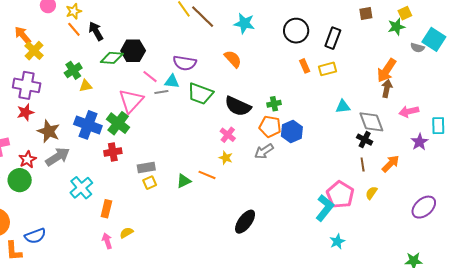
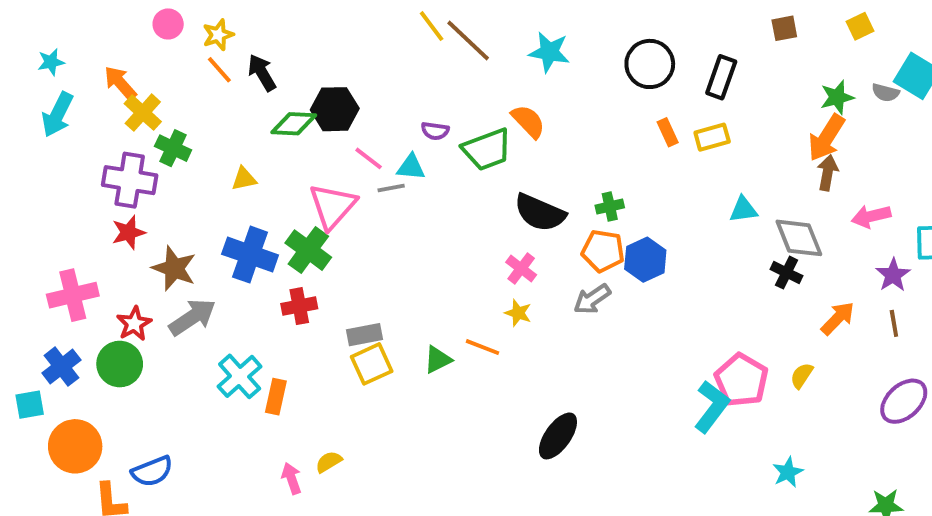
green star: (396, 27) -> (837, 97), moved
purple semicircle: (185, 63) -> (435, 131), size x0.6
green cross: (73, 70) -> (173, 148), moved, turned -30
green trapezoid: (200, 94) -> (487, 149), moved, turned -40
brown line: (363, 164) -> (894, 323), moved
yellow square: (150, 183) -> (372, 364), size x1.5
orange rectangle: (106, 209) -> (276, 397), moved
cyan star: (337, 241) -> (788, 472), moved

